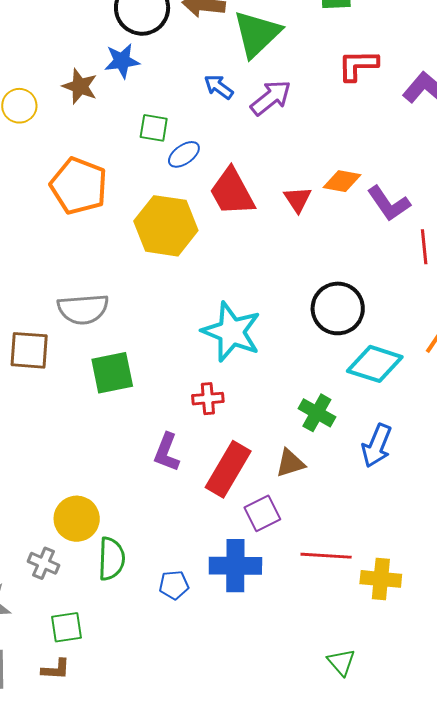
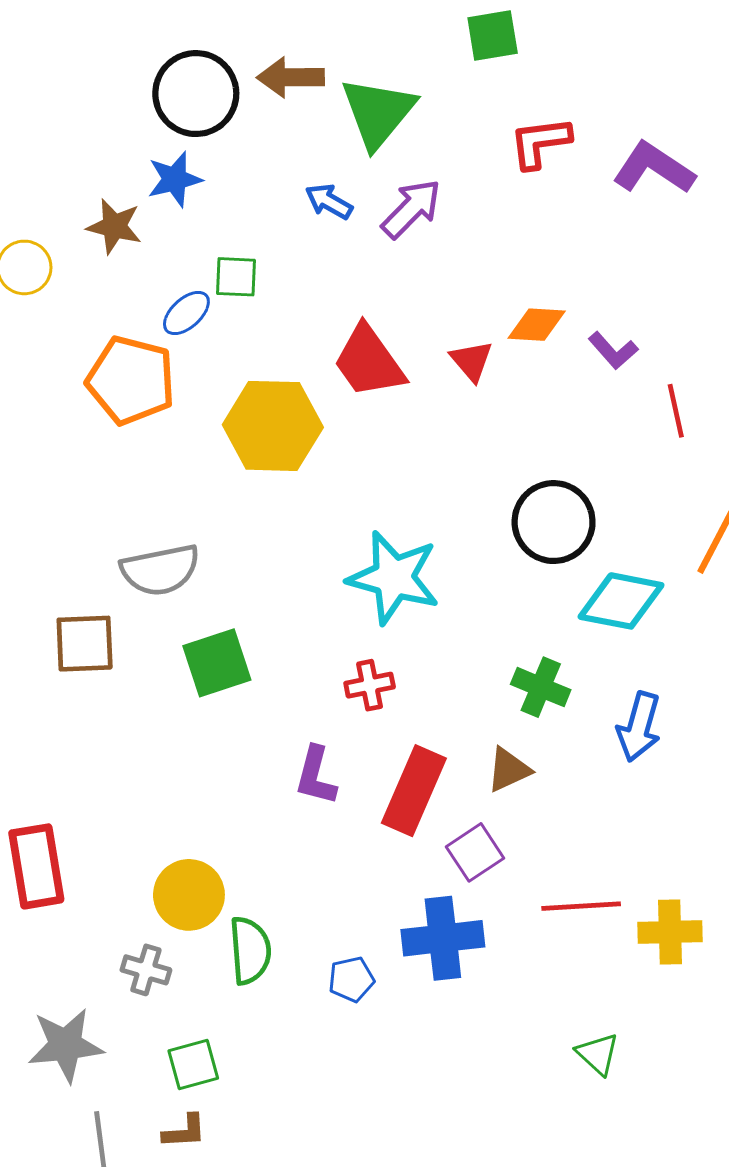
blue ellipse: (184, 154) -> (186, 313), moved
purple L-shape: (389, 204) -> (613, 350), size x0.7
green triangle: (341, 662) -> (598, 1054), moved

